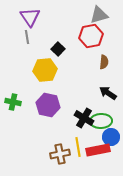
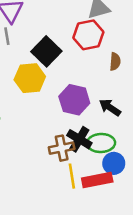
black square: (58, 49) -> (46, 51), size x1.6
brown semicircle: (104, 62) -> (115, 62), moved
purple hexagon: (48, 105) -> (74, 100), moved
brown cross: (60, 154) -> (62, 148), moved

